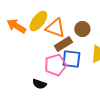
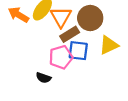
orange triangle: (55, 28) -> (61, 17), turned 40
brown circle: (82, 29) -> (90, 18), size x1.5

